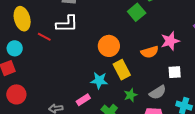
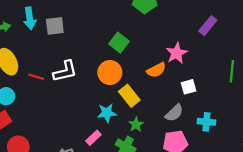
green square: (137, 12) -> (119, 43), moved
white L-shape: (67, 24) -> (65, 71), moved
green star: (131, 95) -> (136, 125), moved

